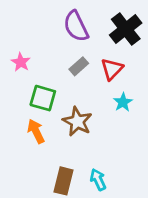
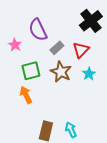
purple semicircle: (76, 26) -> (38, 30), moved
green square: (43, 98) -> (31, 71), turned -30
brown star: (77, 122) -> (61, 72), moved

